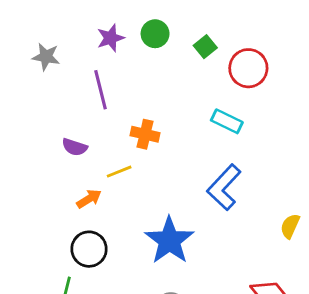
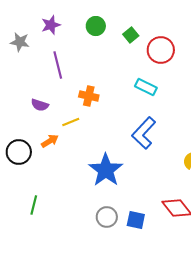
purple star: (111, 38) -> (51, 25), moved
black circle: (89, 249) -> (19, 152), moved

